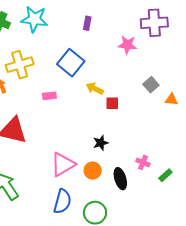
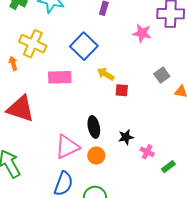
yellow cross: (20, 65) -> (33, 44), turned 36
pink rectangle: (49, 96) -> (60, 77), size x1.6
black star: (101, 143) -> (126, 137), moved
black ellipse: (120, 179) -> (94, 127), moved

